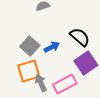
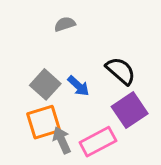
blue arrow: (52, 47) -> (78, 86), turned 70

